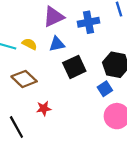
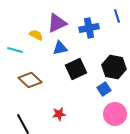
yellow semicircle: (30, 44) -> (36, 35), moved
red star: (44, 108) -> (59, 114), moved

